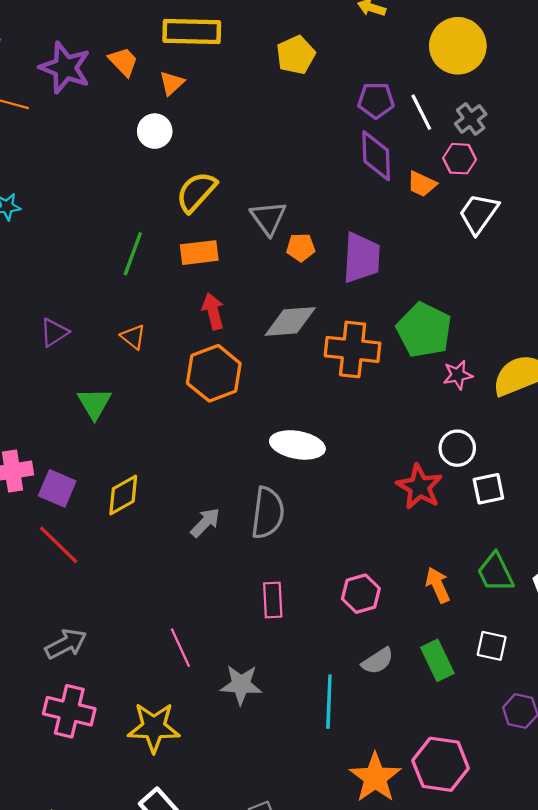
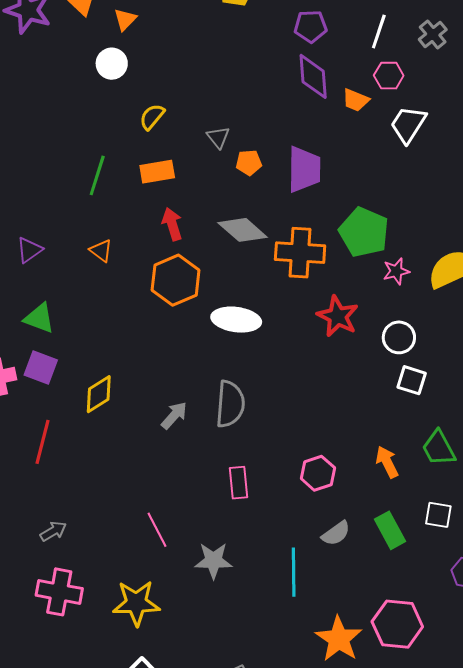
white line: (421, 112) -> (379, 31), moved, turned 48
gray cross: (471, 119) -> (433, 34), moved
yellow semicircle: (196, 192) -> (152, 117), size x0.7
gray triangle: (268, 218) -> (218, 137), size x0.7
gray diamond: (290, 321) -> (243, 230), turned 48
green triangle: (94, 403) -> (39, 318), moved, turned -36
white ellipse: (297, 445) -> (236, 320), moved
red star: (420, 487) -> (338, 316), moved
purple square: (57, 488) -> (41, 367), moved
white square: (488, 489) -> (412, 380), moved, turned 32
red line: (59, 545) -> (43, 442), turned 63
gray arrow: (66, 644) -> (53, 531), size x0.7

